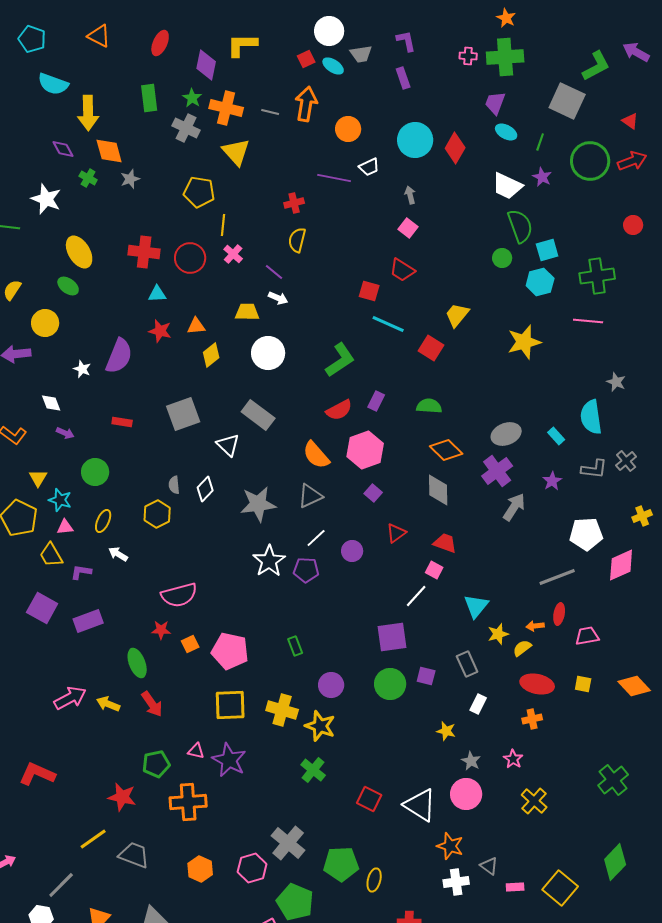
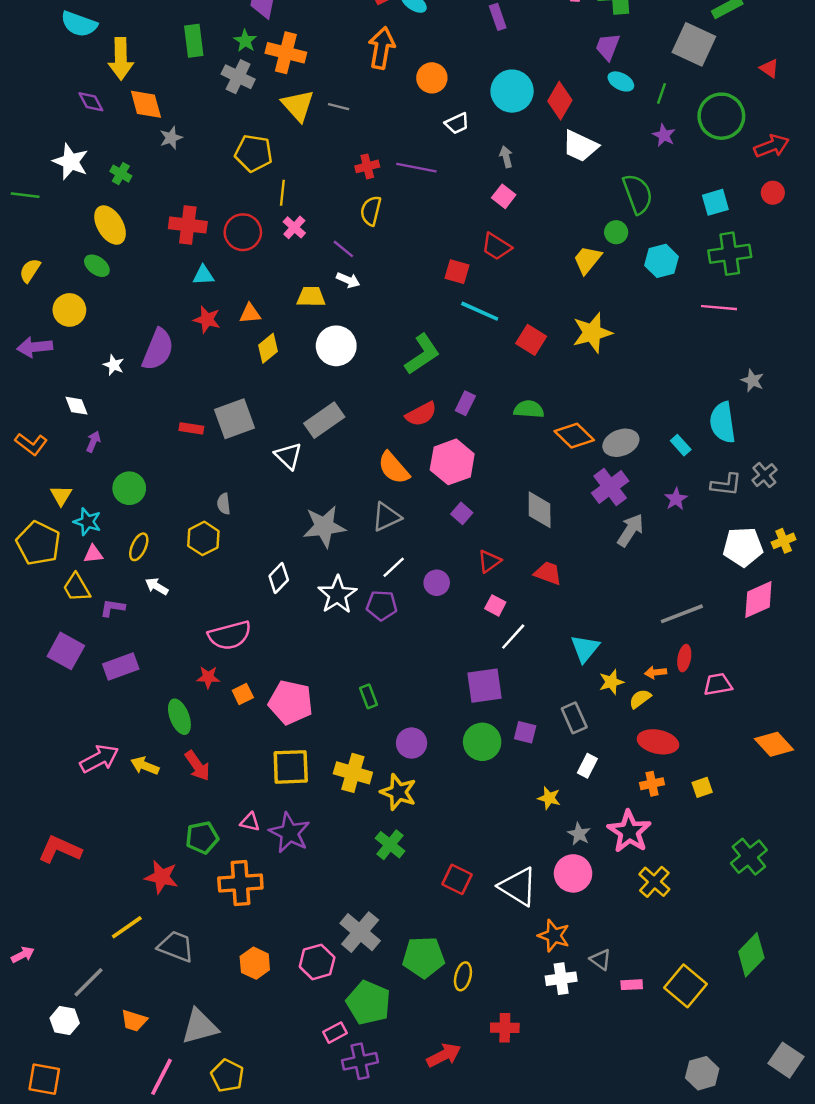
gray line: (270, 112) -> (339, 107), moved
red arrow: (632, 161) -> (772, 146), moved
green cross: (88, 178) -> (121, 174), moved
purple line: (334, 178) -> (416, 168), moved
white trapezoid: (507, 186) -> (580, 146), moved
cyan square: (547, 250) -> (715, 202), moved
yellow trapezoid: (457, 315) -> (587, 260), moved
yellow star: (524, 342) -> (592, 333), moved
gray rectangle: (258, 415) -> (324, 420), turned -72
red rectangle: (122, 422) -> (191, 428), moved
purple arrow: (65, 433) -> (93, 442), turned -90
orange diamond: (446, 450) -> (574, 436), moved
white diamond: (205, 489) -> (279, 578), moved
white pentagon: (586, 534) -> (743, 547), moved
pink square: (434, 570) -> (495, 605), moved
yellow square: (583, 684) -> (702, 787), moved, turned -30
pink star: (513, 759) -> (629, 832), size x1.8

